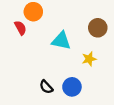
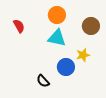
orange circle: (33, 12) -> (57, 15), moved
blue circle: (72, 87) -> (66, 67), moved

